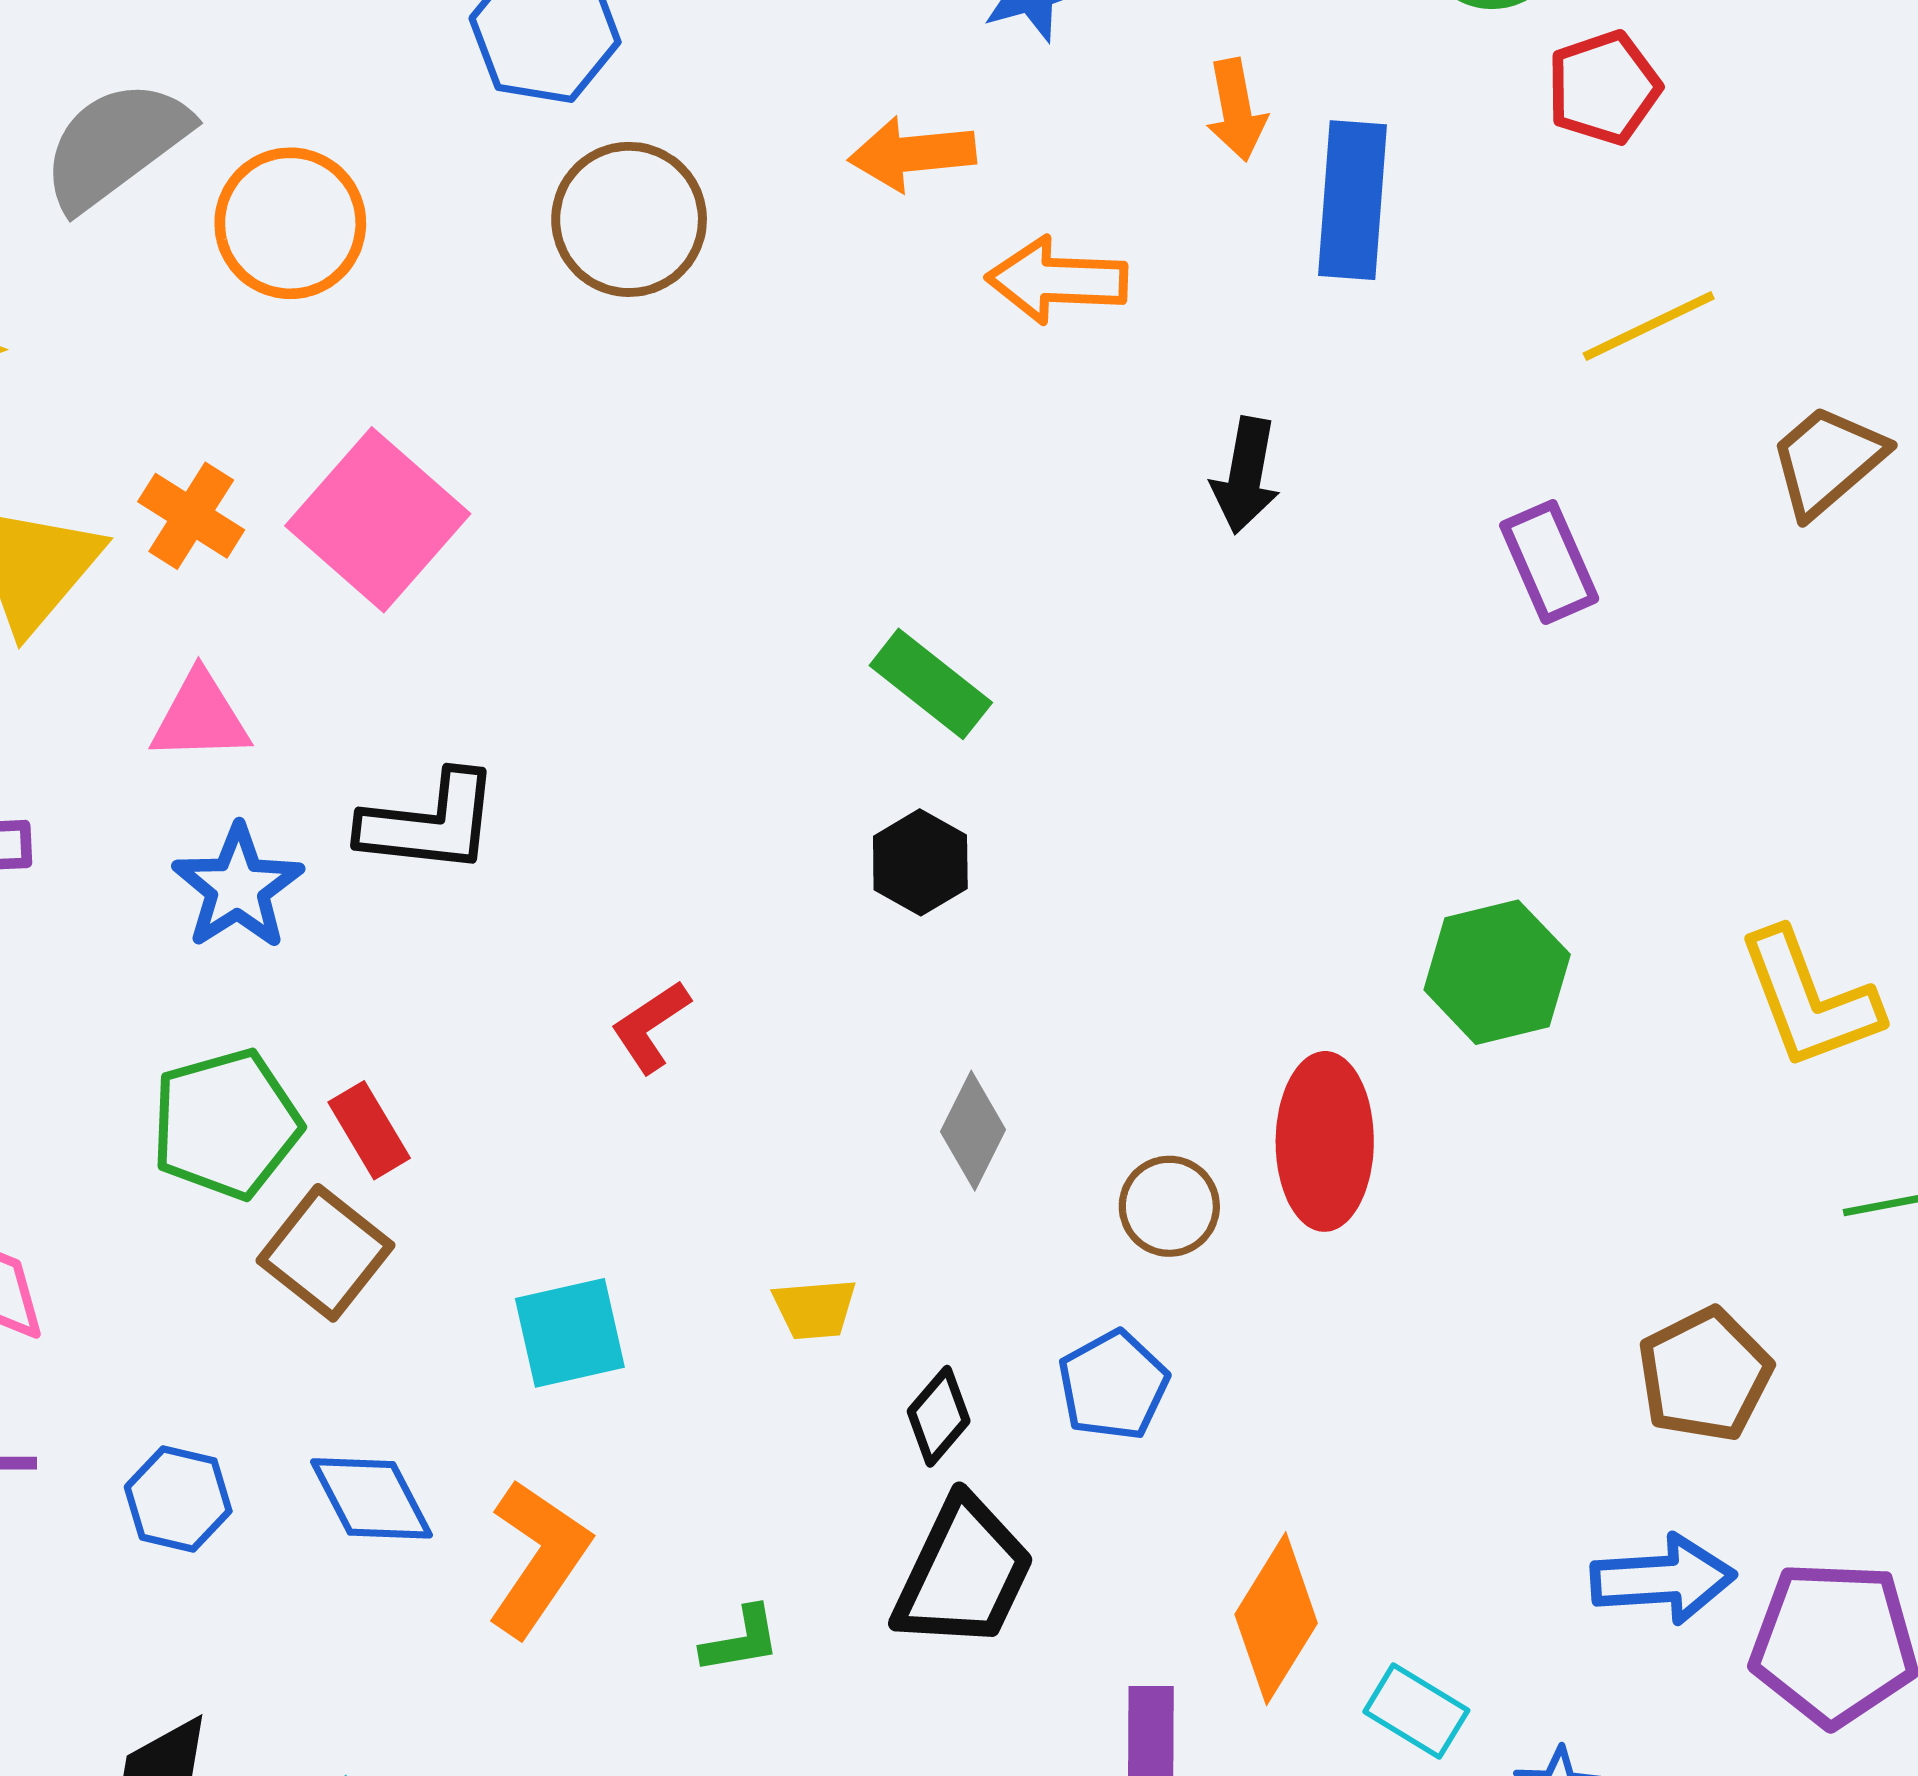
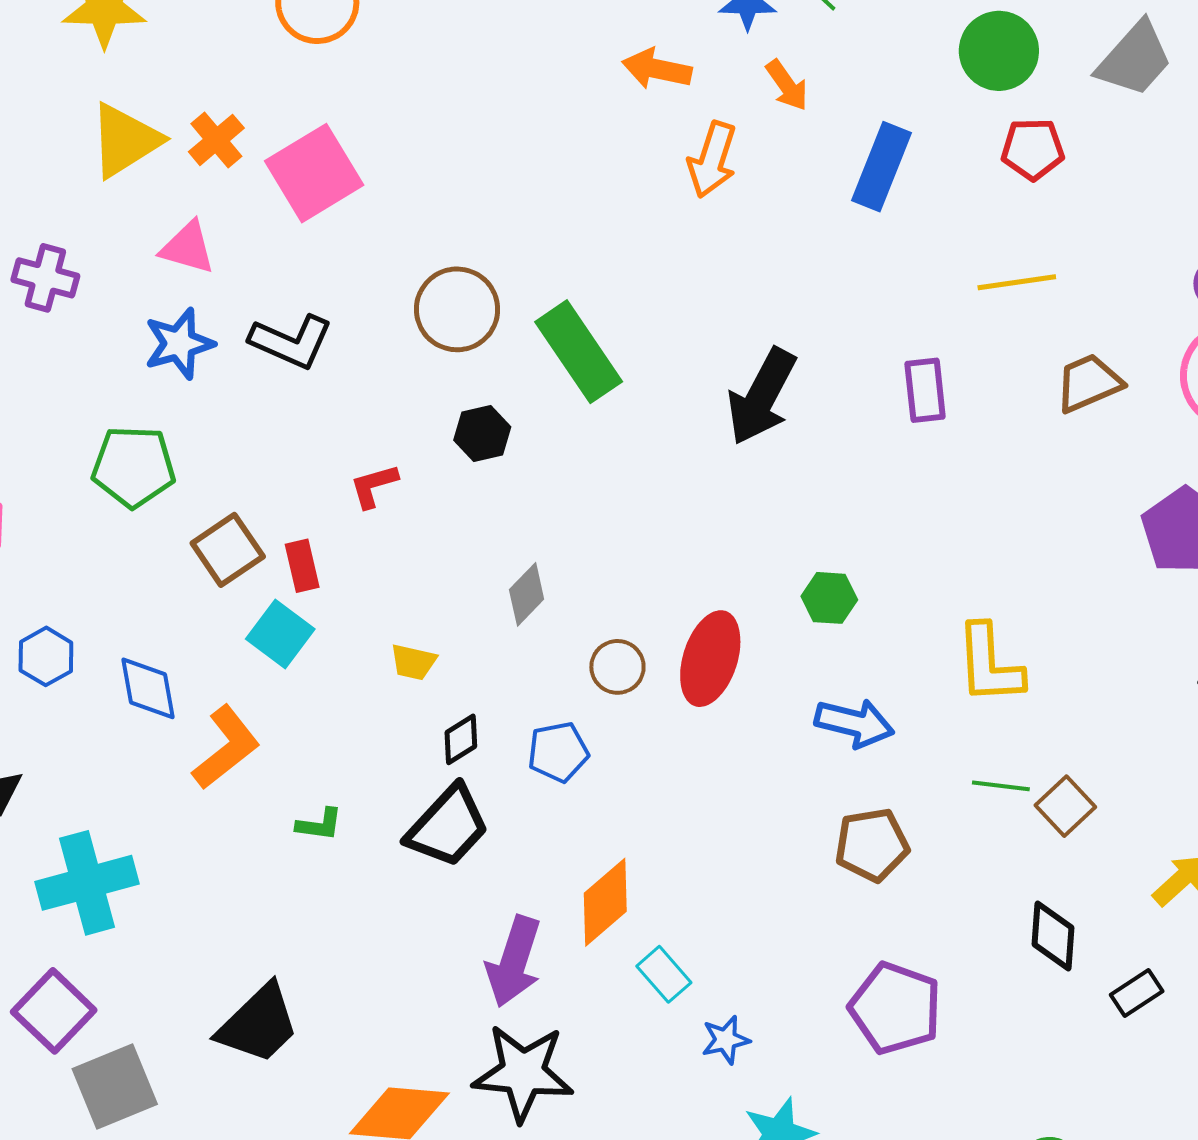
orange arrow: (1236, 110) -> (787, 85), moved, turned -42
brown circle: (629, 219) -> (457, 309), moved
orange arrow: (1057, 280) -> (712, 160), turned -92
black arrow: (1246, 475) -> (762, 397), moved, size x1.6
green rectangle: (931, 684) -> (579, 352), size x1.5
black hexagon: (920, 862) -> (482, 433), moved
green hexagon: (1497, 972) -> (829, 598), size x0.7
red rectangle: (369, 1130) -> (302, 566), moved
brown square: (325, 1253) -> (228, 550), moved
cyan square: (570, 1333) -> (280, 634), turned 32
blue arrow: (1663, 1579) -> (854, 723), moved

